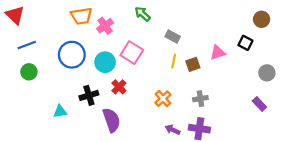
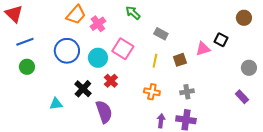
orange trapezoid: (81, 16) -> (76, 15), turned -40
black square: (245, 43) -> (221, 40), moved
yellow line: (174, 61) -> (155, 61), moved
black cross: (89, 95) -> (83, 89), turned -30
orange cross: (163, 99) -> (152, 92), turned -35
purple arrow: (173, 130) -> (161, 121), turned 72

